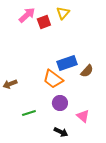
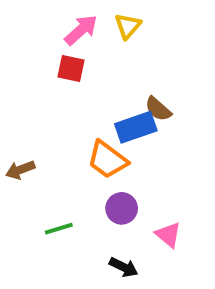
pink arrow: (27, 15) -> (81, 30), moved
red square: (44, 22) -> (71, 68), moved, turned 32
brown semicircle: (87, 71) -> (158, 109), moved, turned 88

